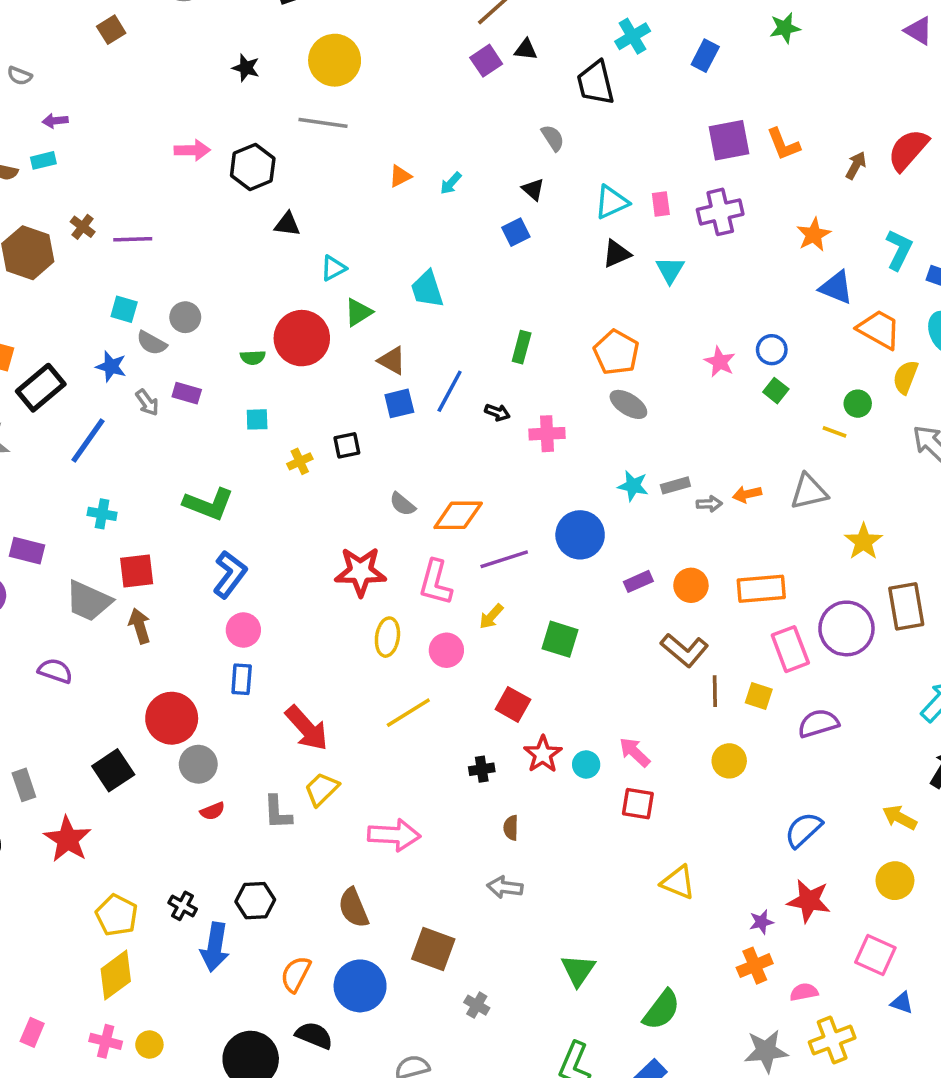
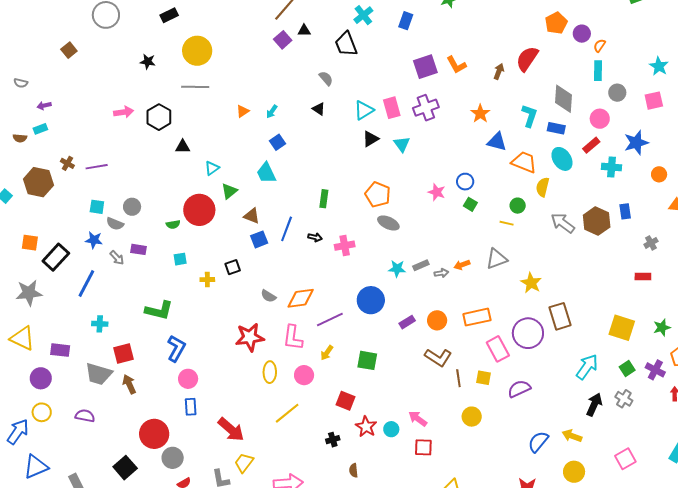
pink rectangle: (661, 204) -> (392, 108), size x1.5
blue square: (516, 232) -> (278, 142), moved
yellow cross: (300, 461) -> (207, 280), turned 32
blue semicircle: (803, 830) -> (538, 442), moved

